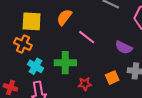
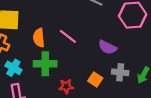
orange semicircle: (64, 17) -> (39, 38), moved, turned -42
orange square: (112, 78) -> (95, 80), turned -32

